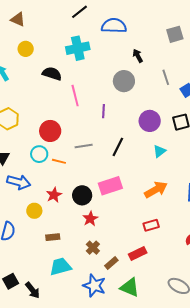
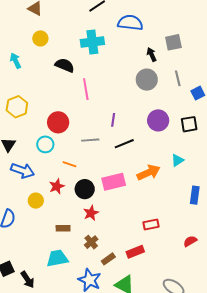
gray square: (175, 34) -> (173, 42), moved
gray circle: (124, 81) -> (147, 80), moved
purple line: (104, 111) -> (113, 120), moved
black line: (118, 147) -> (124, 144), turned 36
cyan triangle: (159, 151) -> (177, 160), moved
orange line: (59, 161) -> (69, 164), moved
orange arrow: (156, 190) -> (149, 173), moved
brown rectangle: (53, 237) -> (63, 228), moved

